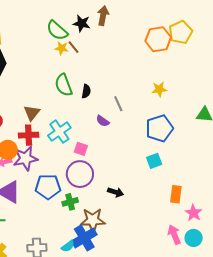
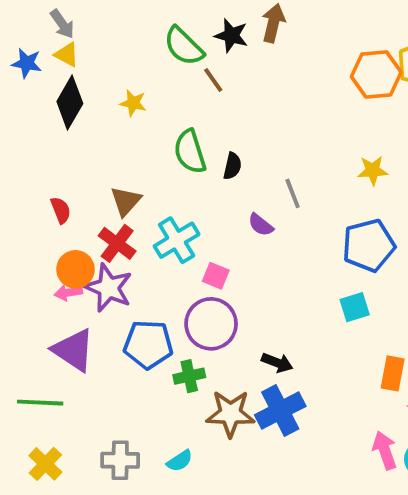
yellow star: (62, 48) -> (133, 103), moved
red cross: (29, 135) -> (117, 243), turned 36
purple star: (25, 158) -> (109, 288), turned 30
blue cross: (84, 238) -> (280, 411), moved

